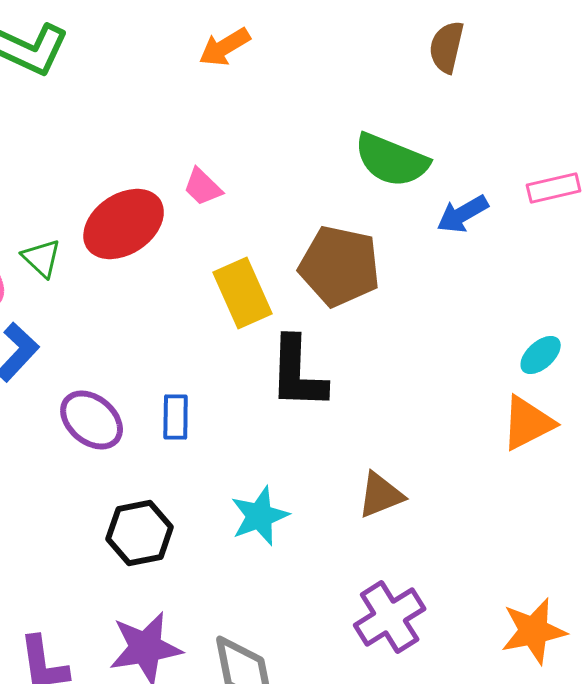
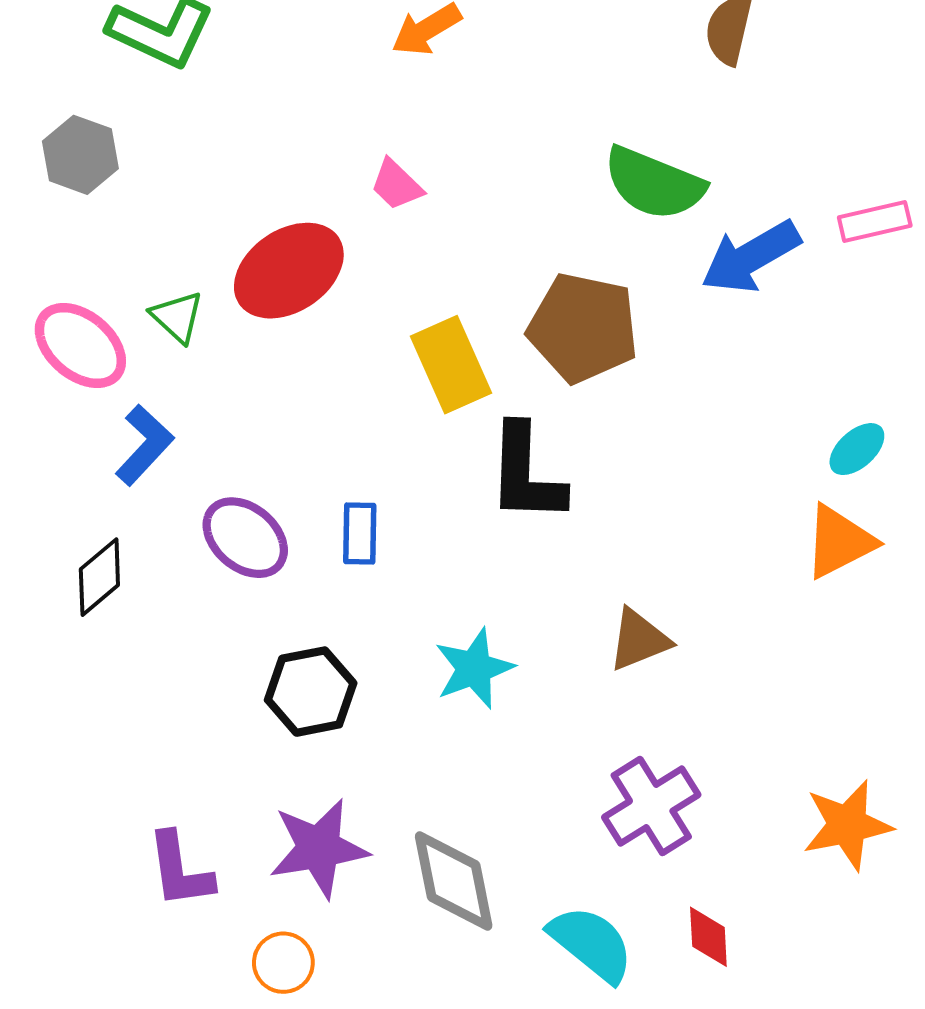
pink trapezoid: (203, 187) -> (396, 185), moved
blue arrow: (463, 214) -> (751, 257), size x1.4

